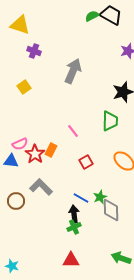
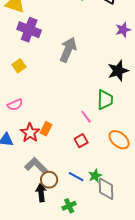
purple cross: (34, 51) -> (29, 30), size x1.6
pink line: (73, 131) -> (86, 117), moved
pink semicircle: (20, 144) -> (15, 105), moved
brown circle: (16, 201) -> (49, 180), moved
black arrow: (74, 214) -> (41, 193), moved

